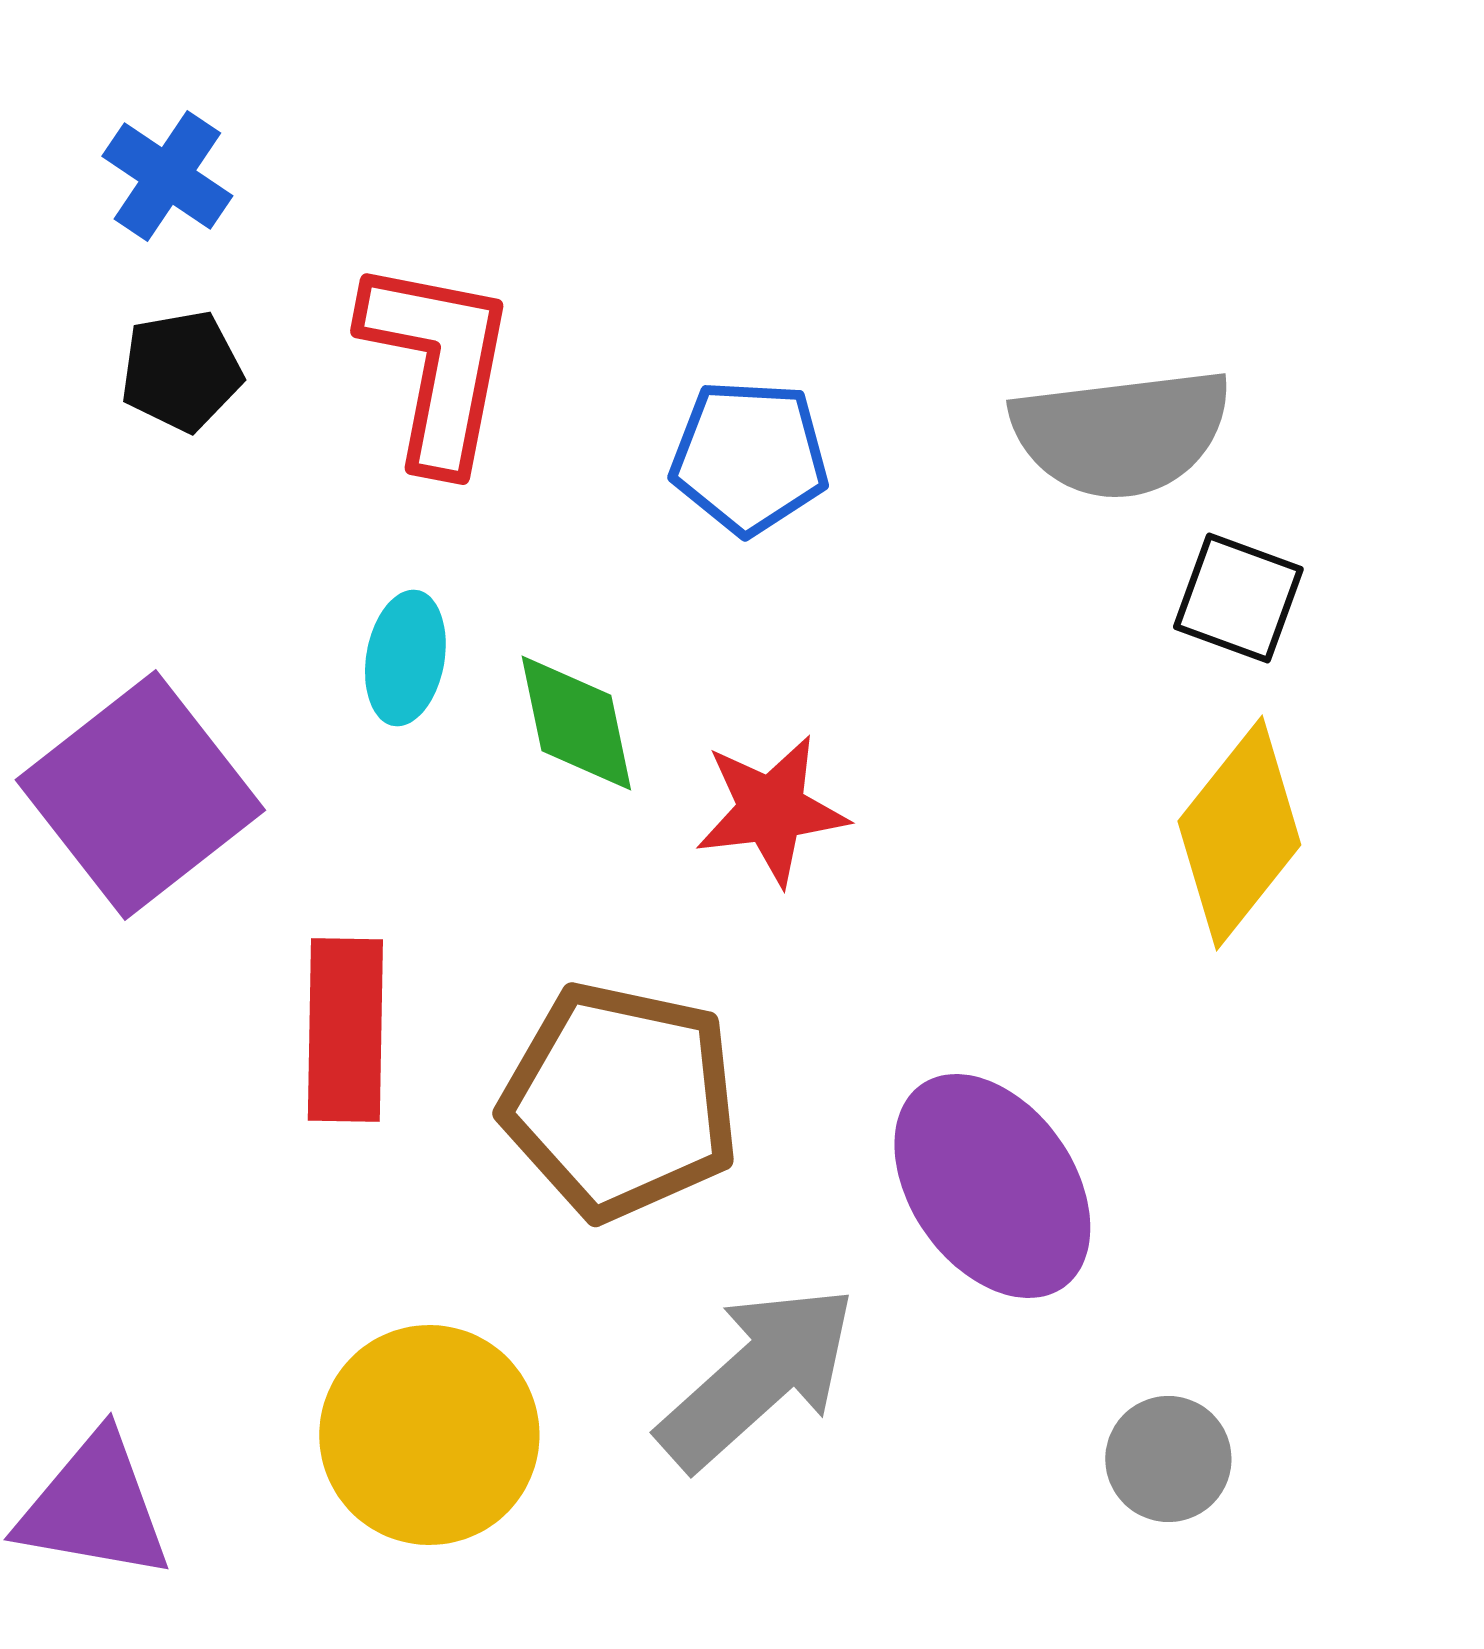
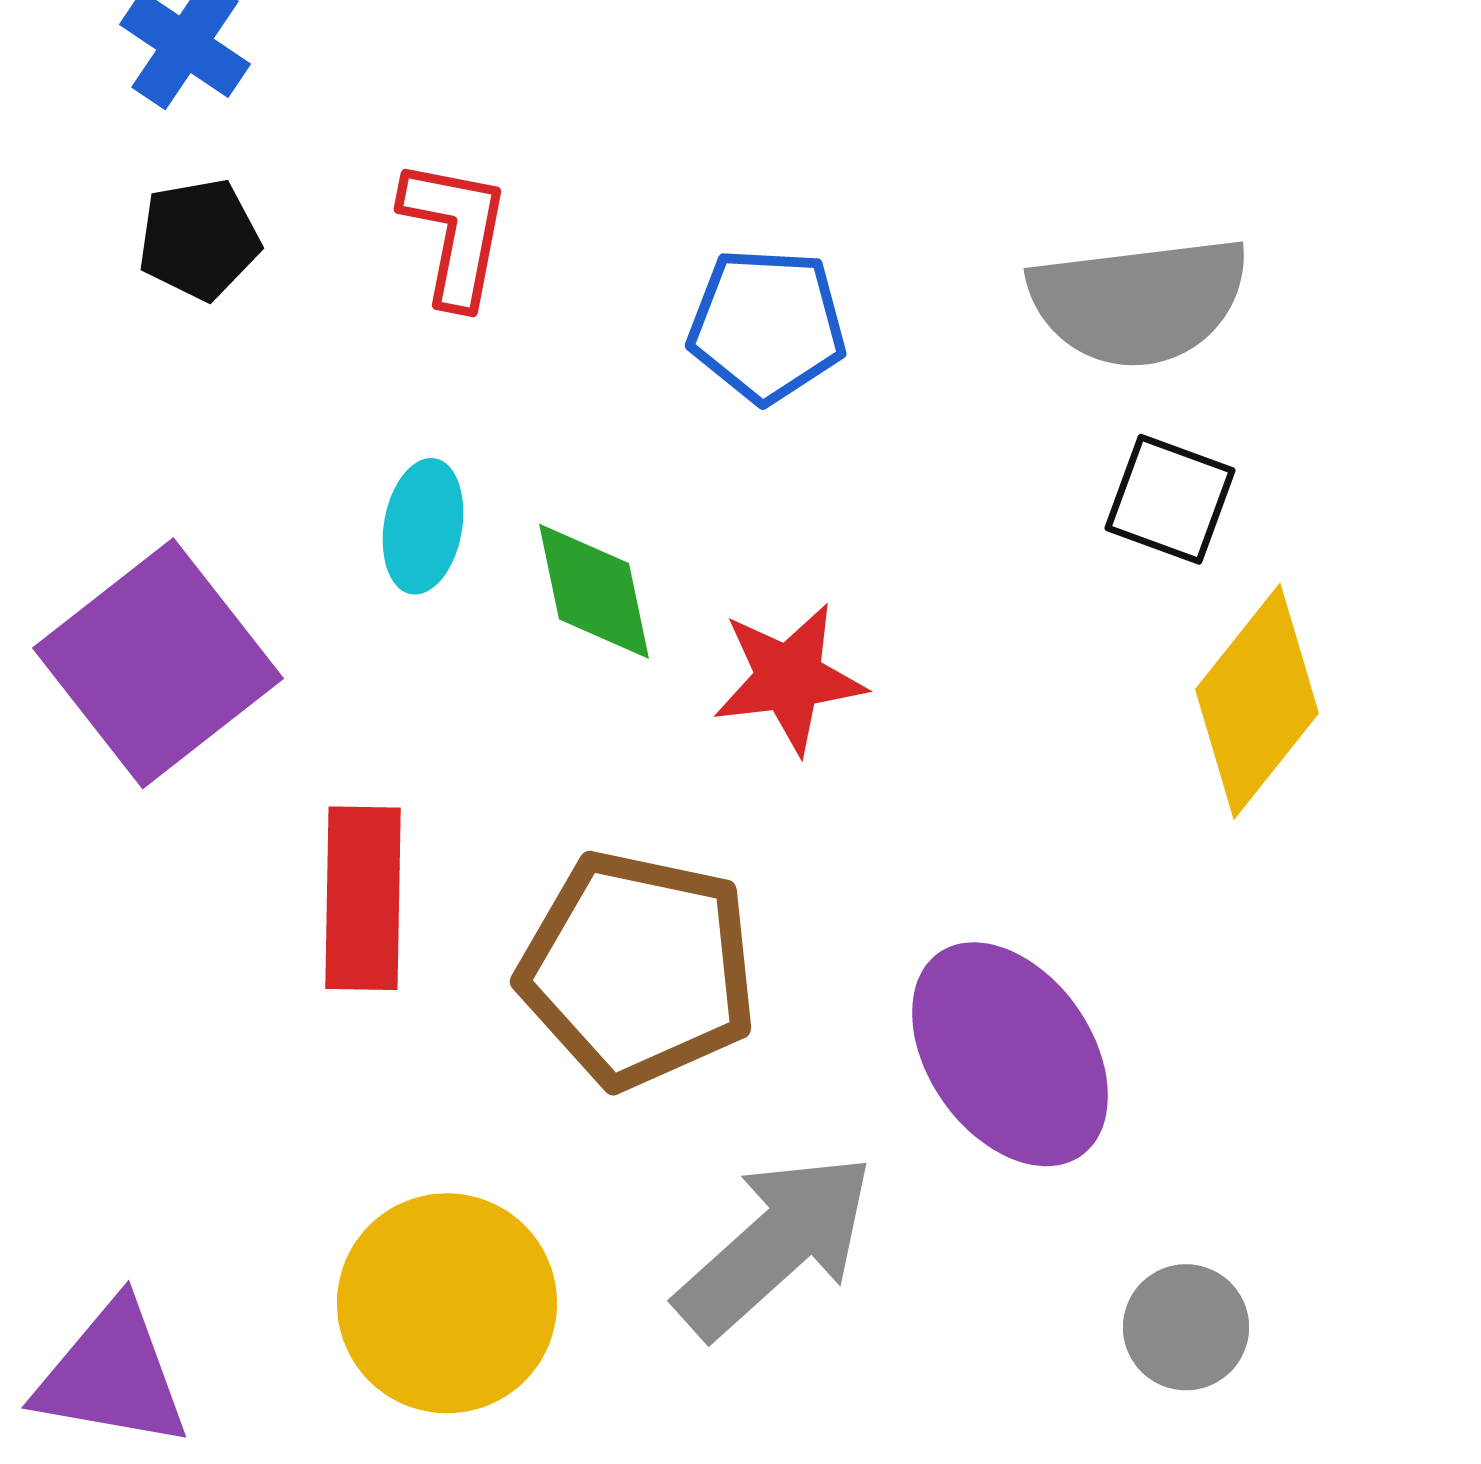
red L-shape: (437, 364) -> (455, 232), size x0.7
black square: (1238, 598) -> (1170, 499), moved

